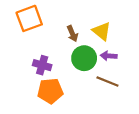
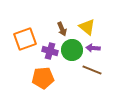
orange square: (29, 18) -> (25, 39), moved
purple cross: (42, 65) -> (50, 51), moved

